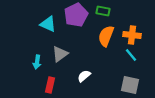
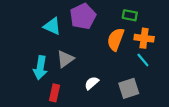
green rectangle: (103, 11) -> (130, 15), moved
cyan arrow: (37, 62) -> (40, 68), size x1.5
gray square: (130, 85) -> (129, 88), moved, turned -30

